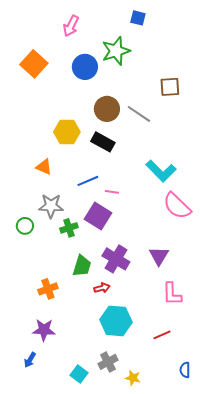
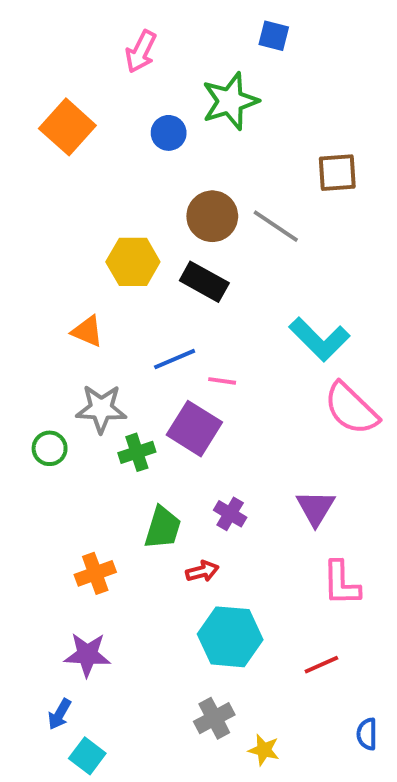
blue circle: (85, 67) -> (169, 133), size x0.7
purple cross: (116, 259) -> (230, 514), size x0.6
cyan square: (79, 374) -> (87, 756), moved

